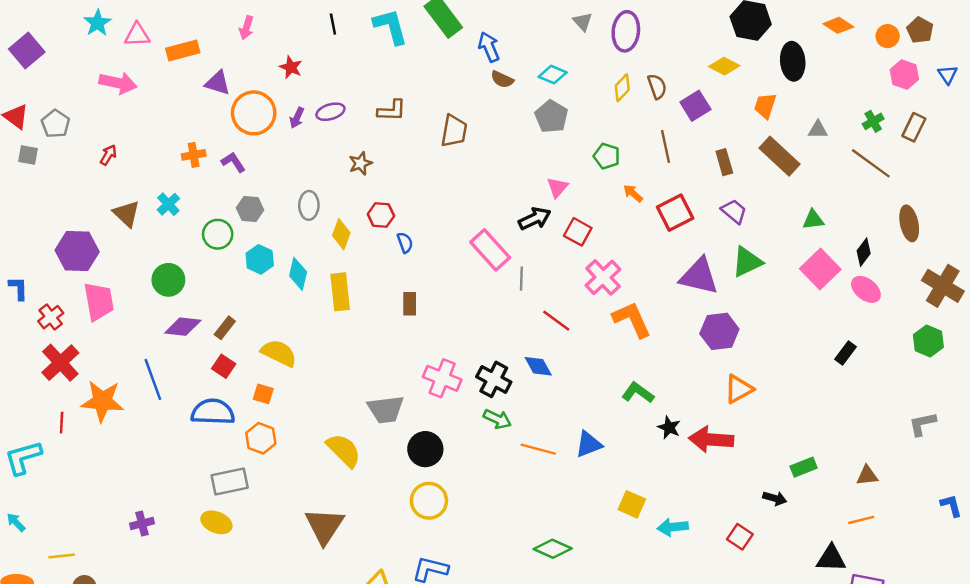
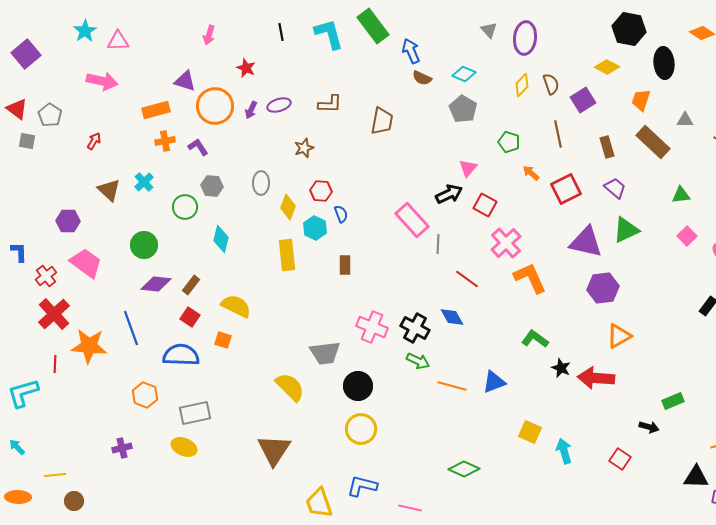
orange rectangle: (183, 50) -> (156, 110), moved
purple hexagon: (77, 251) -> (68, 221), size x0.7
cyan hexagon: (260, 259) -> (315, 228), moved
pink square: (820, 269) -> (687, 236), size x0.6
cyan diamond: (298, 274) -> (221, 239), moved
pink trapezoid: (99, 301) -> (86, 263), turned -44
orange hexagon: (261, 438) -> (145, 395), moved
cyan arrow: (673, 527) -> (564, 451), turned 80

